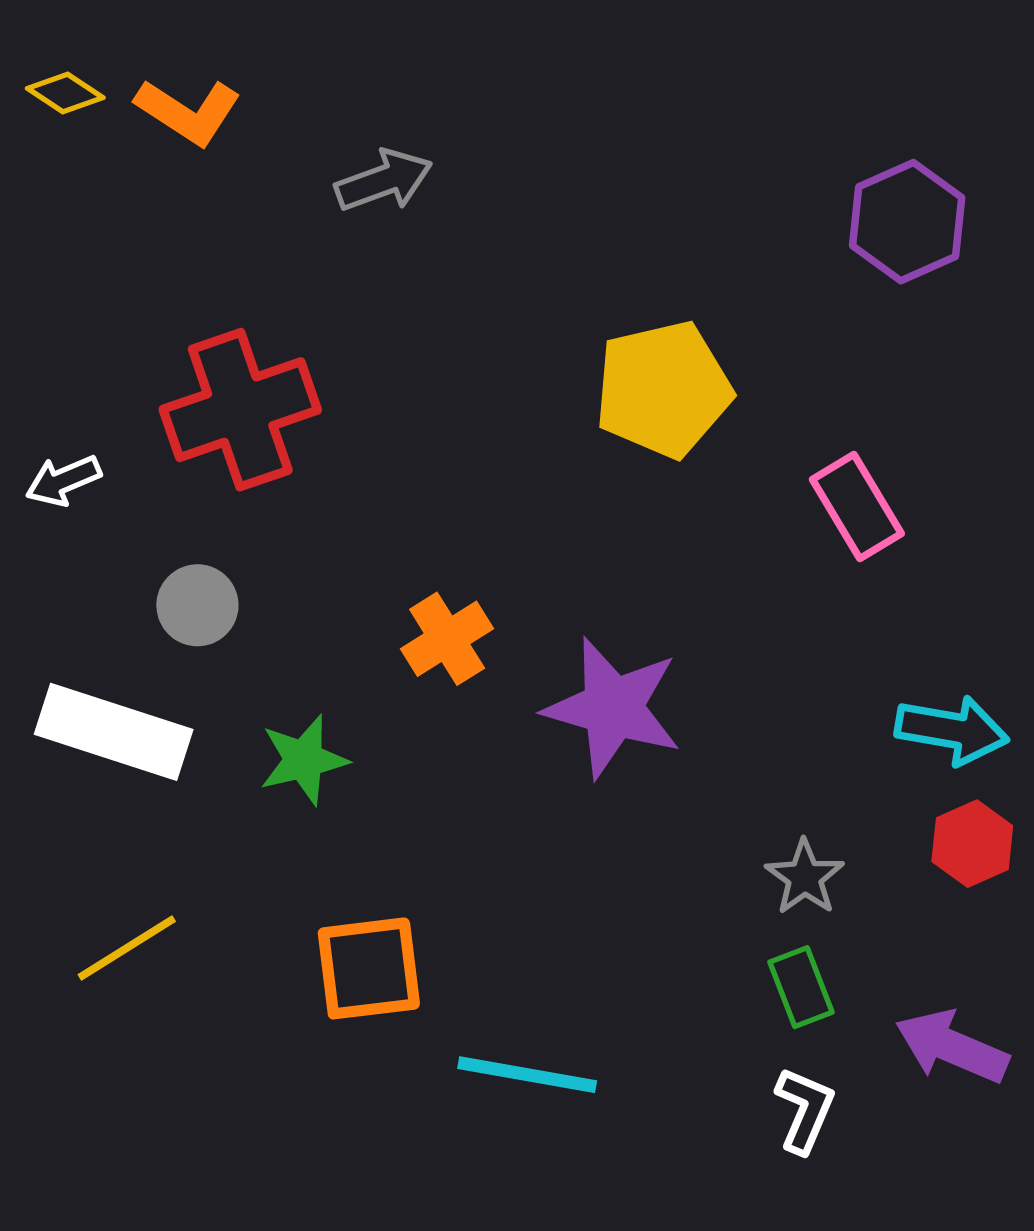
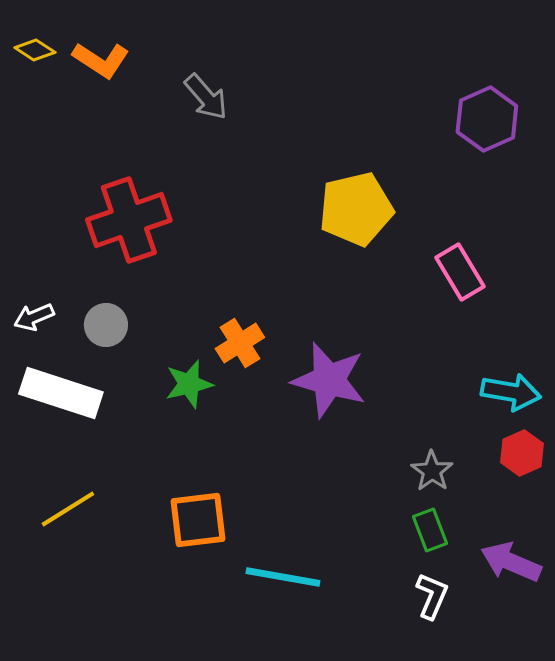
gray arrow: (384, 181) -> (206, 97), turned 69
white arrow: (63, 480) -> (34, 317), moved
green star: (304, 760) -> (189, 384), moved

